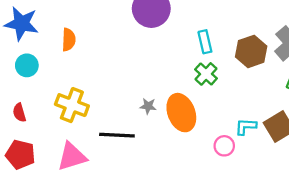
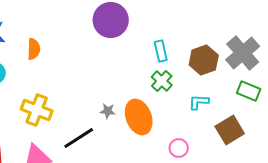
cyan L-shape: (246, 127) -> (199, 102), moved
black line: (117, 135) -> (79, 138), turned -36

